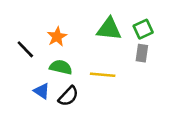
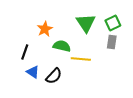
green triangle: (109, 29) -> (86, 23), turned 50
black line: (25, 49) -> (25, 52), moved, turned 63
green semicircle: (61, 67) -> (62, 46), moved

